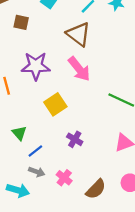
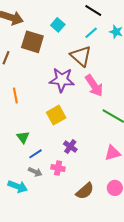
brown square: (21, 22) -> (32, 42), size x1.6
purple star: (36, 66) -> (62, 80), moved
pink arrow: (79, 69) -> (94, 86), moved
pink cross: (64, 178) -> (58, 168), moved, turned -32

